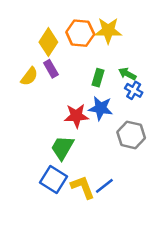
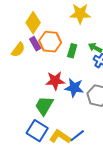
orange hexagon: (80, 33) -> (50, 42), moved
blue star: (101, 108) -> (74, 88), moved
yellow L-shape: (83, 187) -> (60, 137), turned -35

